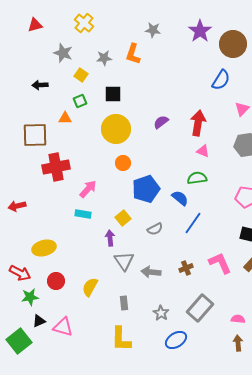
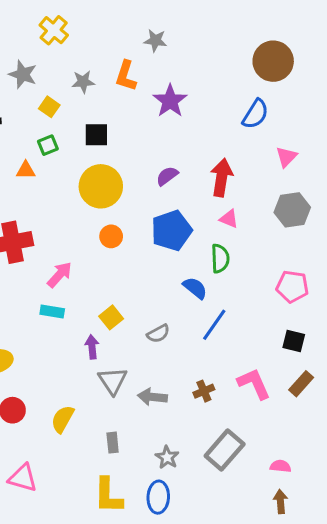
purple star: (200, 31) -> (170, 101), moved
green semicircle: (197, 178) -> (220, 258), turned 96
blue pentagon: (146, 189) -> (172, 231), moved
blue ellipse: (176, 340) -> (158, 497), moved, turned -55

